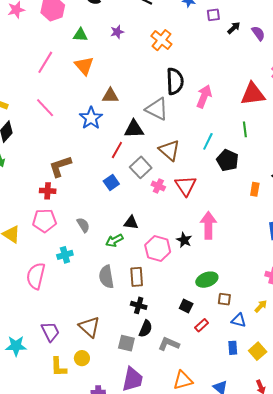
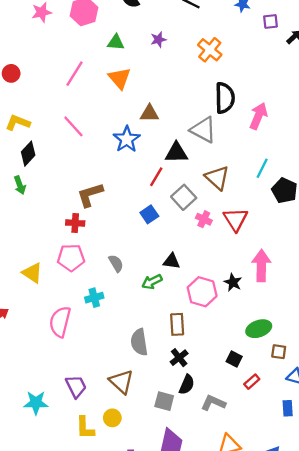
gray semicircle: (106, 277) -> (139, 342), moved
black cross: (139, 305) -> (179, 358), turned 35

